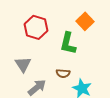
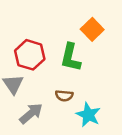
red hexagon: (36, 27) -> (30, 55), moved

